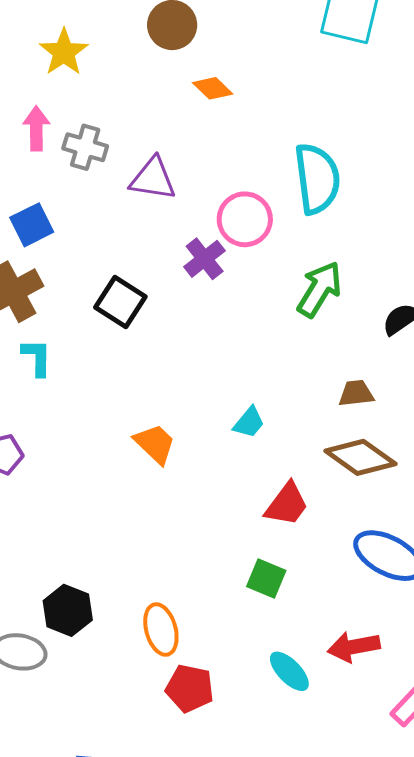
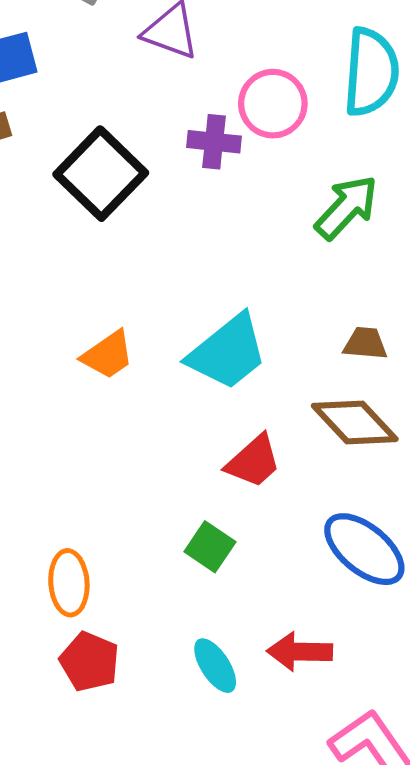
purple cross: (205, 259) -> (214, 142), turned 33
black square: (120, 302) -> (101, 174), size x1.4
cyan trapezoid: (249, 422) -> (228, 352), size x2.0
orange trapezoid: (155, 444) -> (108, 355), turned 90

